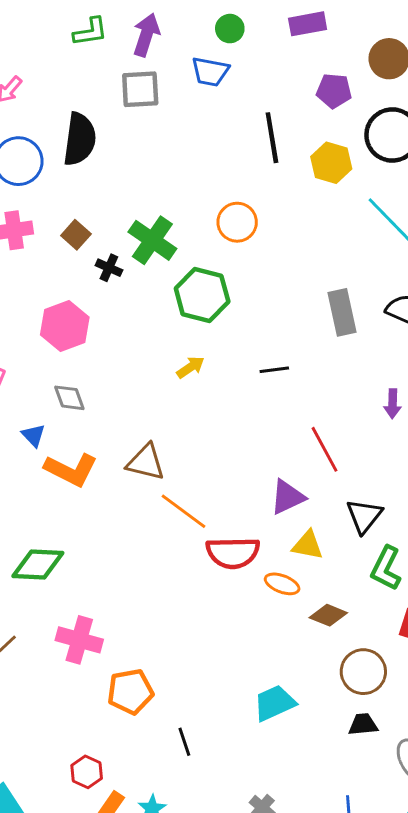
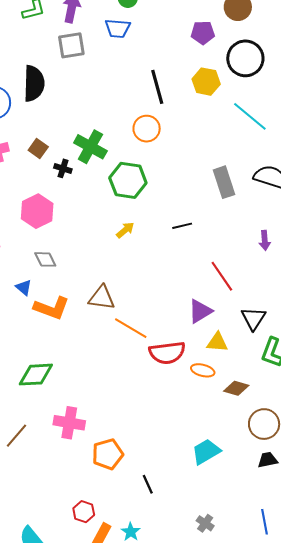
black line: (272, 138) -> (157, 87), moved

